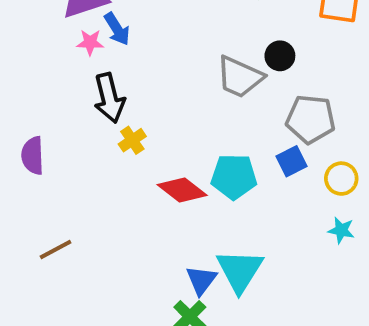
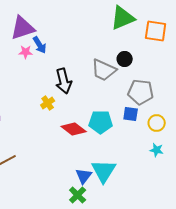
black arrow: (109, 98) -> (64, 81), moved
blue square: (291, 161) -> (131, 114), turned 35

